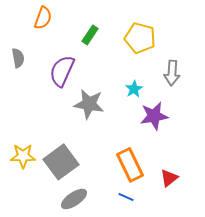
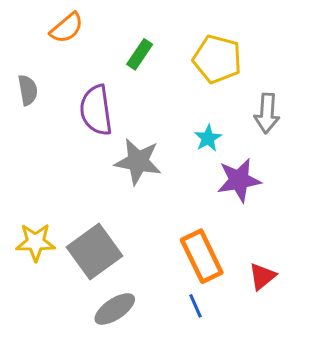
orange semicircle: (43, 18) -> (67, 28), turned 30
purple semicircle: (62, 71) -> (96, 110), turned -32
blue line: (126, 197) -> (195, 306), turned 42

